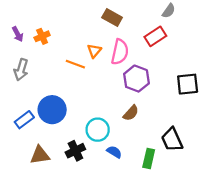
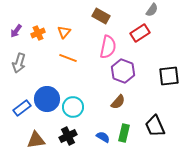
purple arrow: (18, 34) -> (16, 31), turned 64
orange triangle: (94, 51) -> (64, 32), moved
cyan circle: (98, 130) -> (73, 107), moved
green rectangle: (149, 159) -> (124, 133), moved

